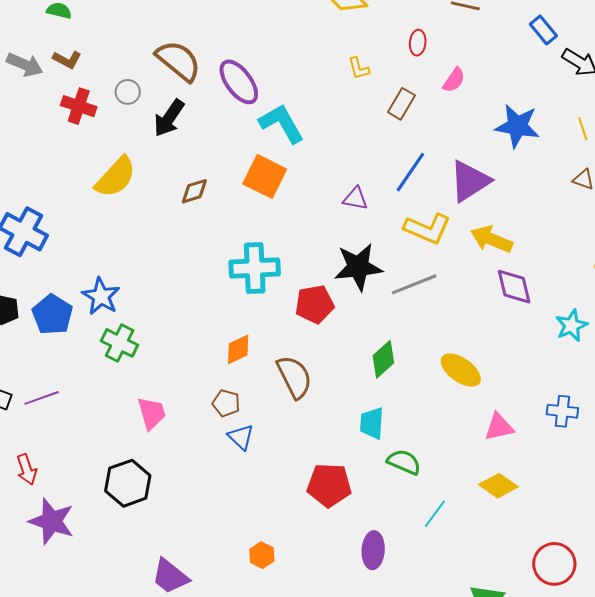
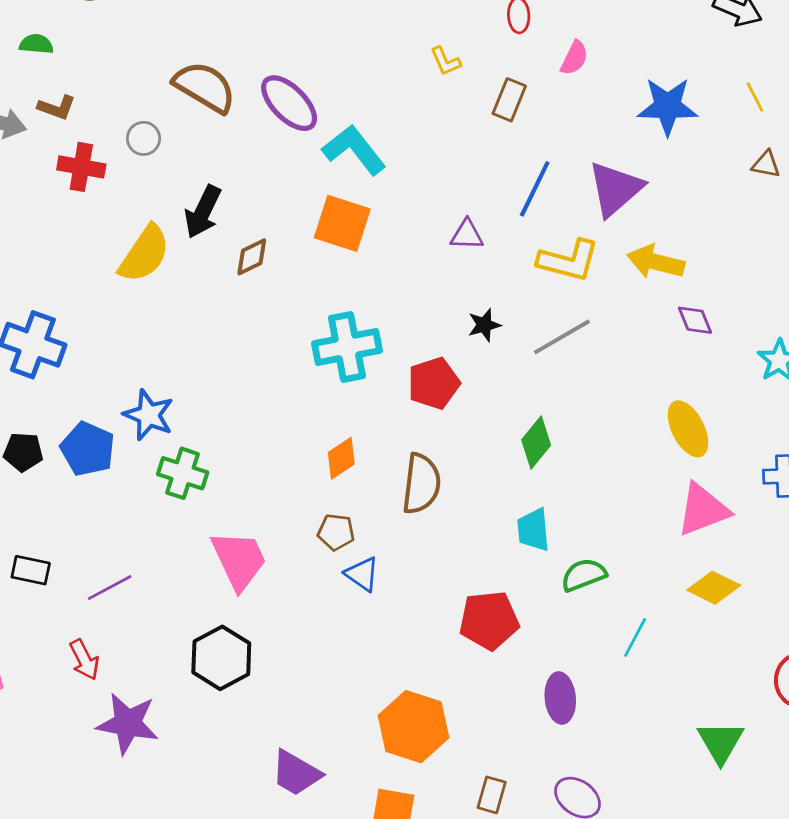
black arrow: (169, 118) -> (203, 212), moved
black star: (358, 267) -> (484, 325), size x0.5
purple diamond: (514, 287) -> (695, 320), size x0.7
yellow ellipse: (461, 370) -> (688, 429), moved, turned 36
brown semicircle: (294, 377) -> (421, 484), turned 42
purple line: (42, 398) -> (110, 588), moved
pink trapezoid: (152, 413) -> (239, 560), size x1.4
pink triangle: (499, 427) -> (703, 510), size x1.4
green semicircle: (404, 462) -> (584, 575), turned -36
orange hexagon: (262, 555) -> (414, 727), size x2.0

